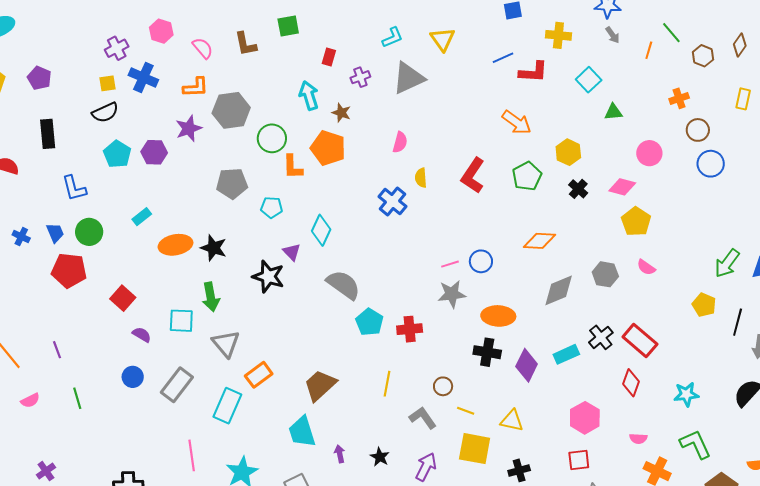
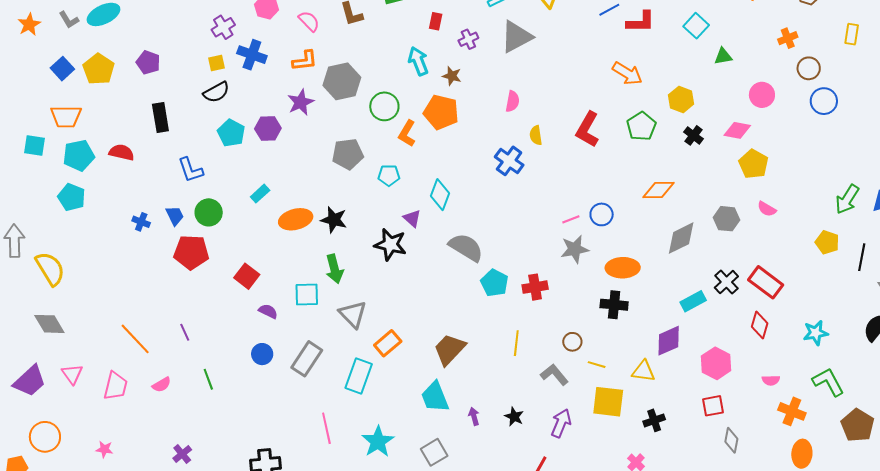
orange L-shape: (293, 167) -> (407, 133), turned 36
purple diamond: (527, 365) -> (669, 341), moved, turned 44

